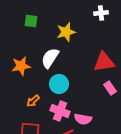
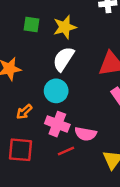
green square: (31, 21) -> (32, 25), moved
white semicircle: (50, 58) -> (63, 59), moved

